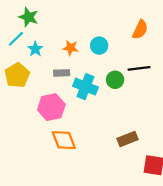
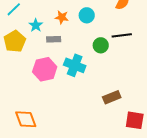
cyan star: (35, 49) -> (36, 25), moved
cyan cross: (85, 87) -> (75, 65), moved
orange diamond: (64, 140) -> (26, 119), moved

